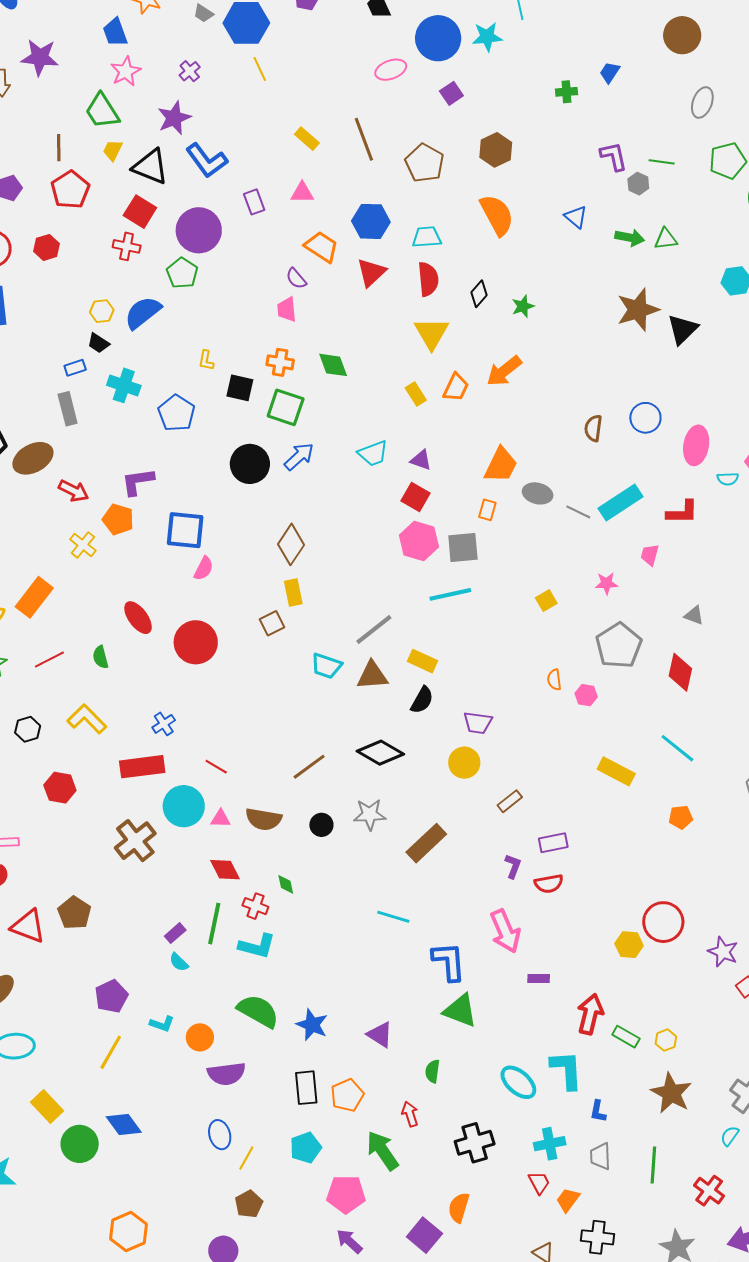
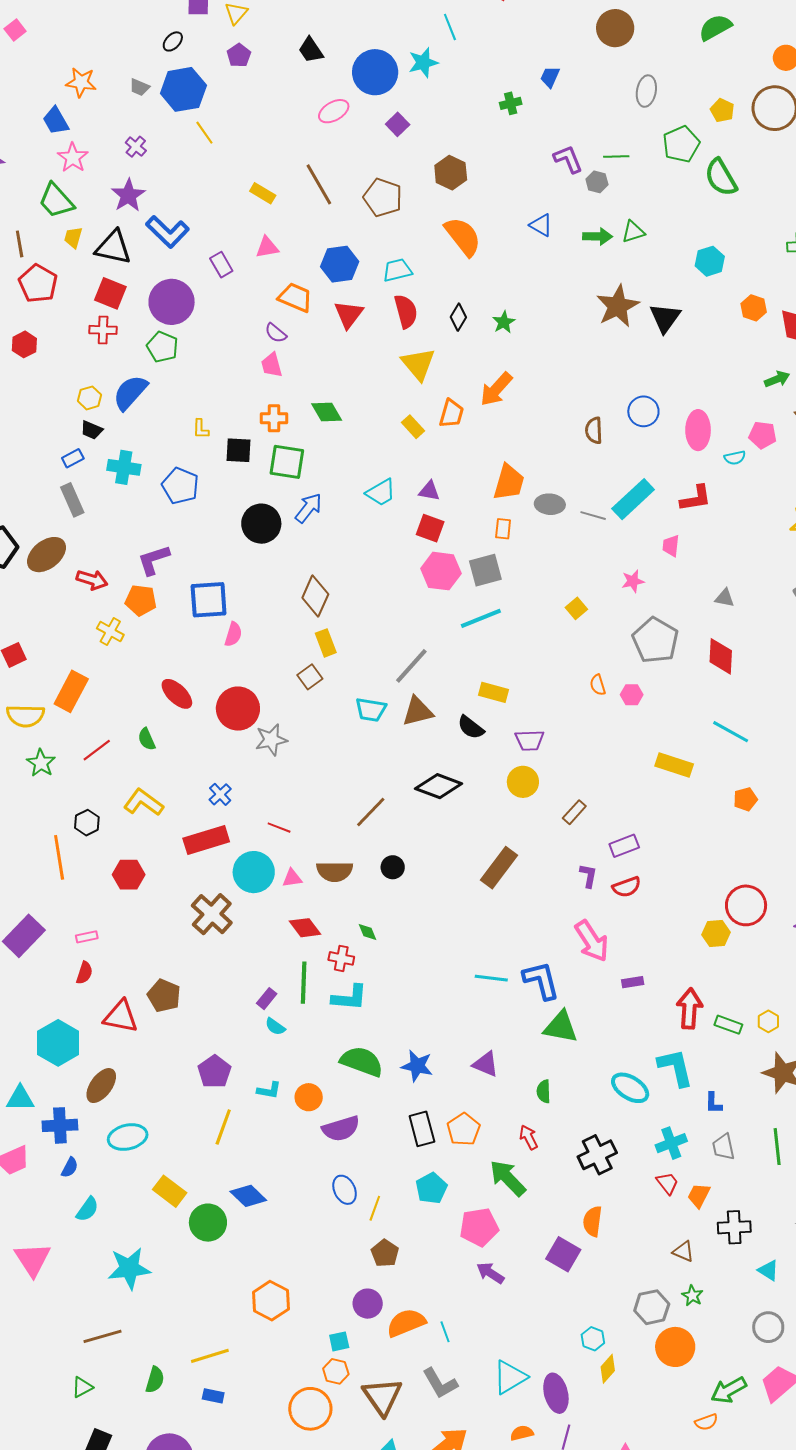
yellow rectangle: (422, 661) -> (494, 692), moved
black semicircle: (422, 700) -> (471, 727), turned 108
gray star: (370, 814) -> (271, 740), moved
cyan line: (393, 917) -> (491, 978), moved

